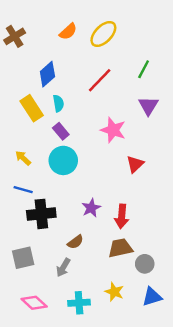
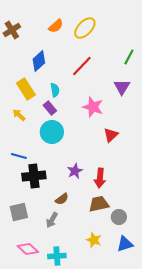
green line: (144, 69) -> (129, 57), moved
cyan semicircle: (58, 103) -> (55, 90), moved
yellow arrow: (23, 158) -> (19, 115), moved
cyan cross: (79, 303) -> (57, 256), moved

